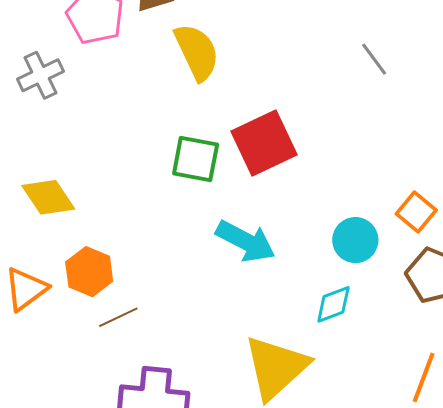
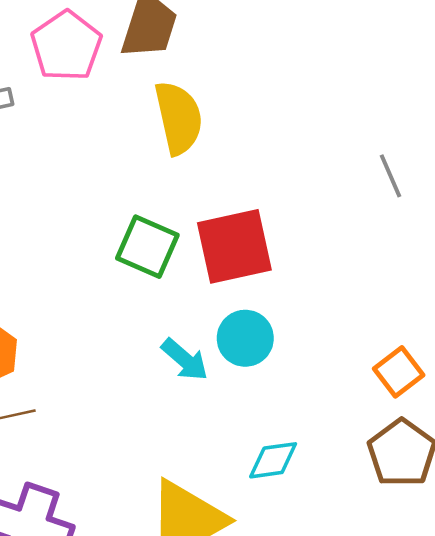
cyan circle: (355, 240) -> (245, 338), moved
cyan arrow: (246, 241) -> (185, 360), size x0.7

